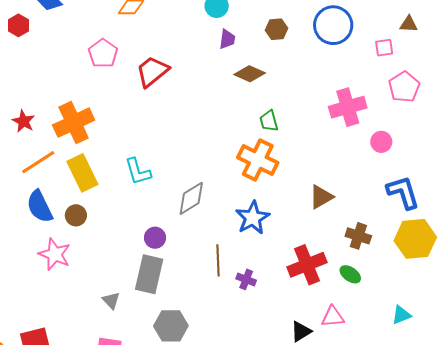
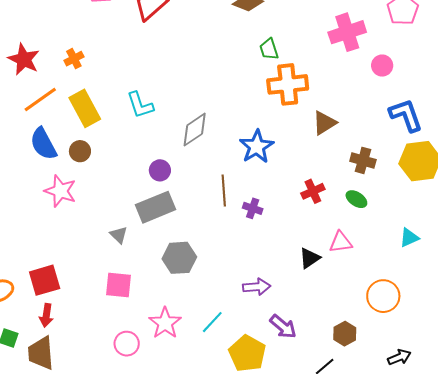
red star: (23, 121) -> (24, 59), size x1.4
orange cross: (74, 123) -> (74, 59), size x0.5
orange cross: (258, 160) -> (288, 84), moved, turned -30
red cross: (307, 265) -> (313, 191), size x0.6
gray rectangle: (149, 274) -> (156, 207), turned 57

